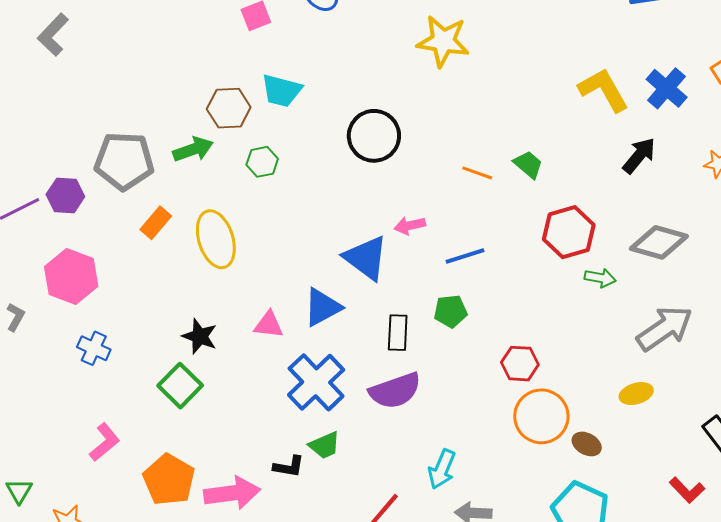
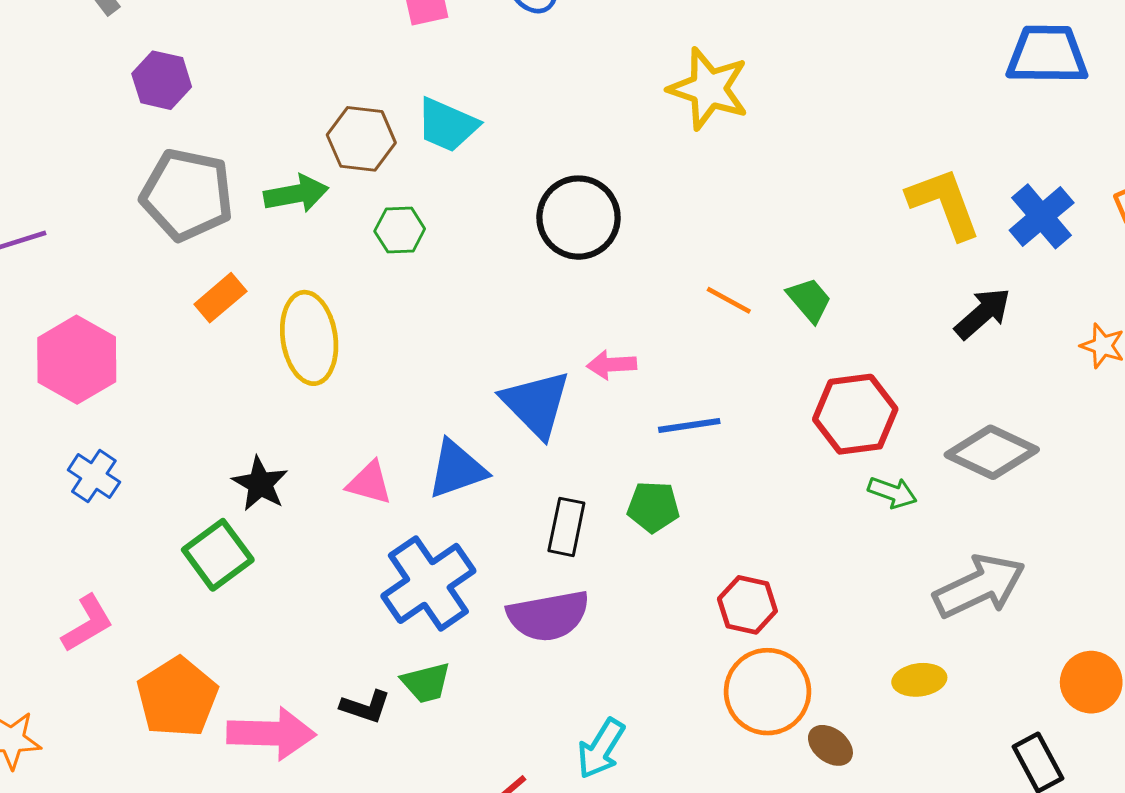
purple hexagon: (65, 196) -> (162, 80), moved

